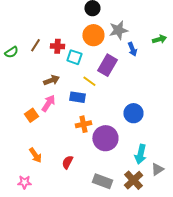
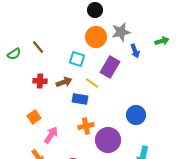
brown line: (35, 45) -> (38, 47), turned -72
red cross: (57, 46) -> (40, 81), moved
brown arrow: (51, 80) -> (64, 82), moved
pink arrow: (48, 103) -> (51, 135), moved

